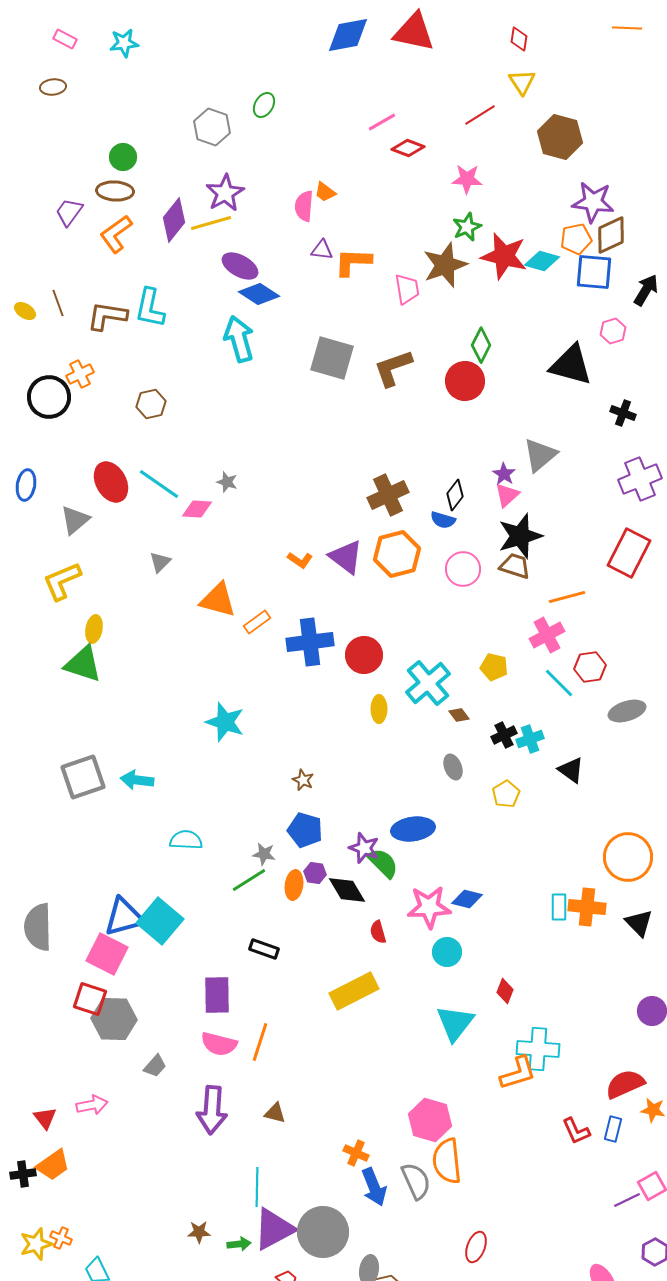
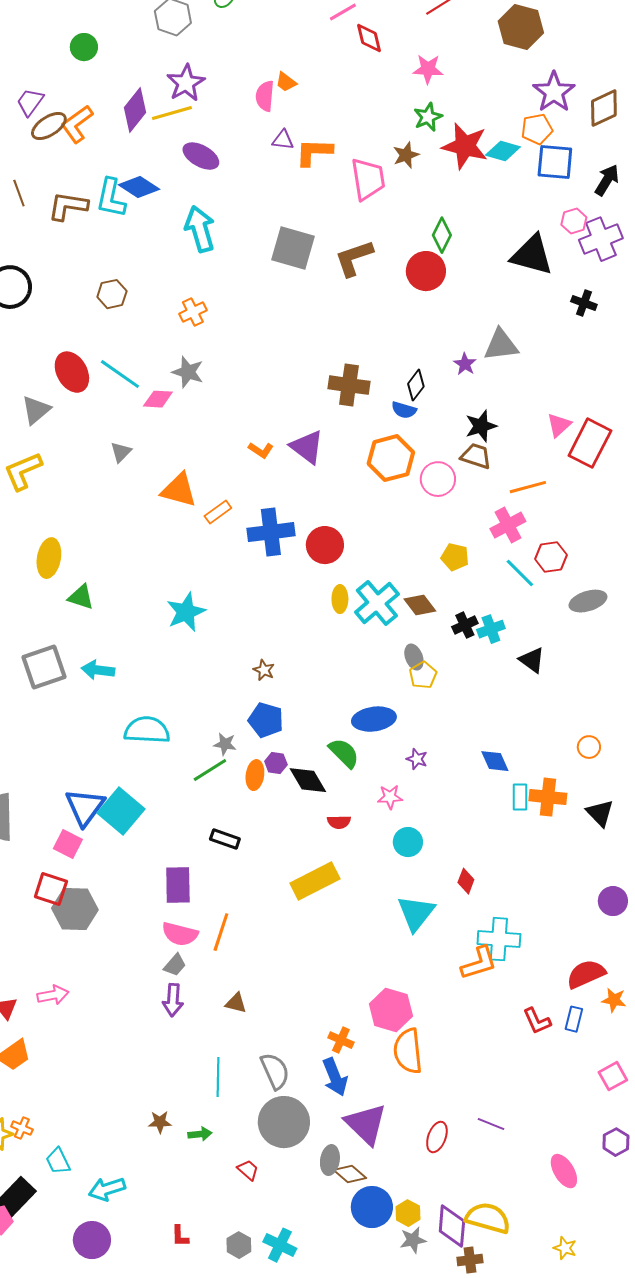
red diamond: (408, 148) -> (369, 38), turned 56
brown ellipse: (115, 191) -> (49, 126), moved, turned -36
purple star: (593, 202) -> (554, 92), turned 30
brown diamond: (611, 235) -> (604, 108), moved
brown star: (445, 265) -> (406, 155), size x0.6
pink trapezoid: (407, 289) -> (368, 179), size x1.4
blue diamond: (259, 294) -> (139, 187), moved
orange cross: (80, 374) -> (193, 312), moved
gray triangle: (540, 455) -> (501, 345), turned 33
purple cross: (640, 479) -> (601, 239), moved
gray star: (227, 482) -> (188, 372), size x1.5
brown cross: (388, 495) -> (349, 385), turned 33
pink triangle: (507, 495) -> (559, 425), moved
black star: (520, 536) -> (481, 426), size x0.7
orange hexagon: (397, 554) -> (391, 458), moved
pink circle: (463, 569) -> (438, 479), moved
yellow ellipse: (94, 629) -> (49, 558), moved, size x1.4
green triangle: (83, 664) -> (81, 597), moved, size x0.7
cyan cross: (428, 683) -> (377, 603), moved
brown diamond: (459, 715) -> (420, 605), size x1.5
cyan star: (225, 722) -> (186, 612), turned 30
yellow pentagon: (506, 794) -> (423, 675), moved
cyan semicircle: (186, 840) -> (147, 730), size x1.4
purple star: (364, 848) -> (417, 759), moved, size x0.7
orange circle: (628, 857) -> (589, 747), size x0.5
blue diamond: (467, 899) -> (495, 761), moved, turned 52
pink star: (429, 907) -> (390, 797), size x0.6
blue triangle: (124, 917) -> (85, 807), turned -39
red semicircle: (378, 932) -> (339, 822), turned -75
pink square: (107, 954) -> (68, 844), size x0.7
gray trapezoid: (155, 1066) -> (175, 965), moved
purple arrow: (212, 1110) -> (173, 1000), size x0.7
orange cross: (356, 1153) -> (341, 1040), moved
gray semicircle: (416, 1181) -> (275, 1071), moved
purple line: (627, 1200) -> (491, 1124), moved, turned 48
purple triangle: (274, 1229) -> (366, 1124), moved, turned -48

